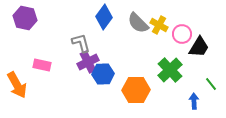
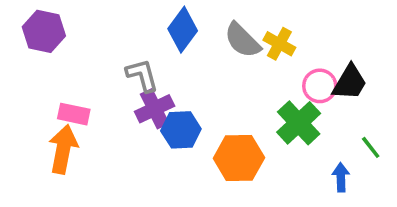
pink circle: (182, 34) -> (320, 86), moved
orange arrow: (17, 85) -> (63, 149), moved, turned -140

